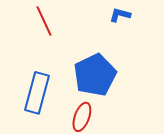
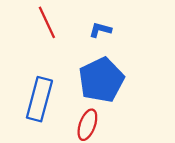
blue L-shape: (120, 15) -> (100, 30), moved

